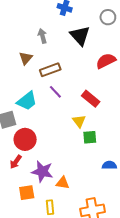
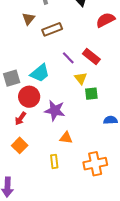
purple line: (55, 92) -> (68, 58), moved
cyan trapezoid: (27, 101) -> (40, 73), moved
purple star: (42, 171) -> (55, 110), moved
orange square: (27, 193) -> (20, 145), moved, turned -35

